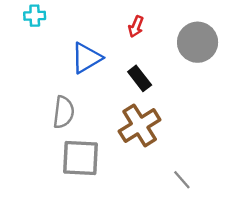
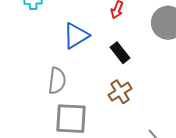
brown cross: (140, 125) -> (120, 92), size x0.7

